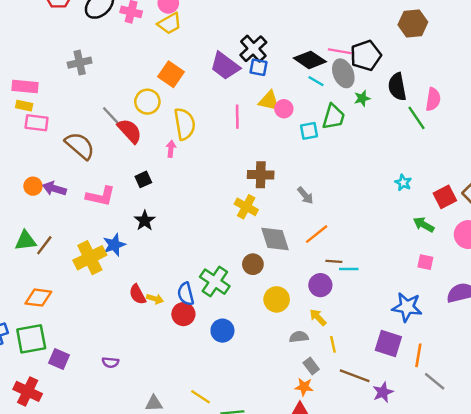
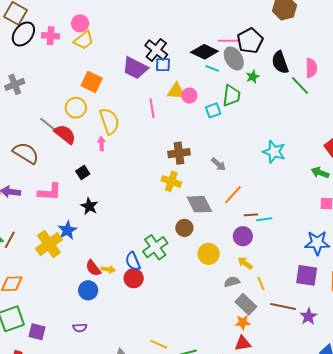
cyan star: (403, 183) -> (274, 152), moved, size x1.6
green cross: (215, 282) -> (155, 247), turned 30
blue circle: (222, 331) -> (88, 290), moved
gray rectangle: (311, 366) -> (246, 304), size x1.5

